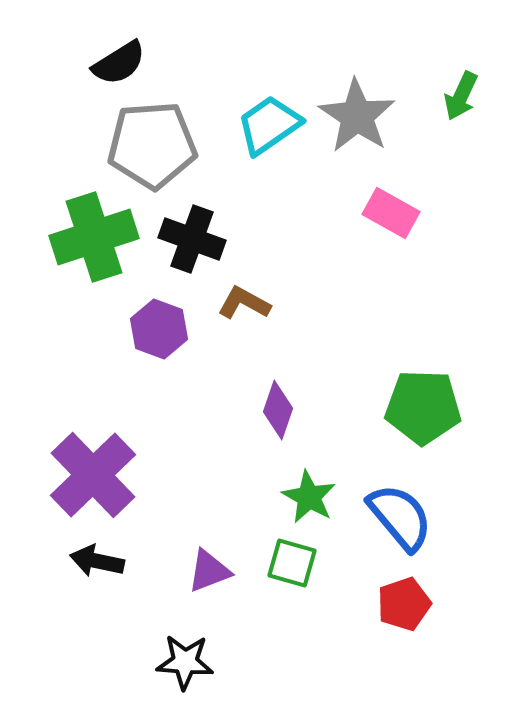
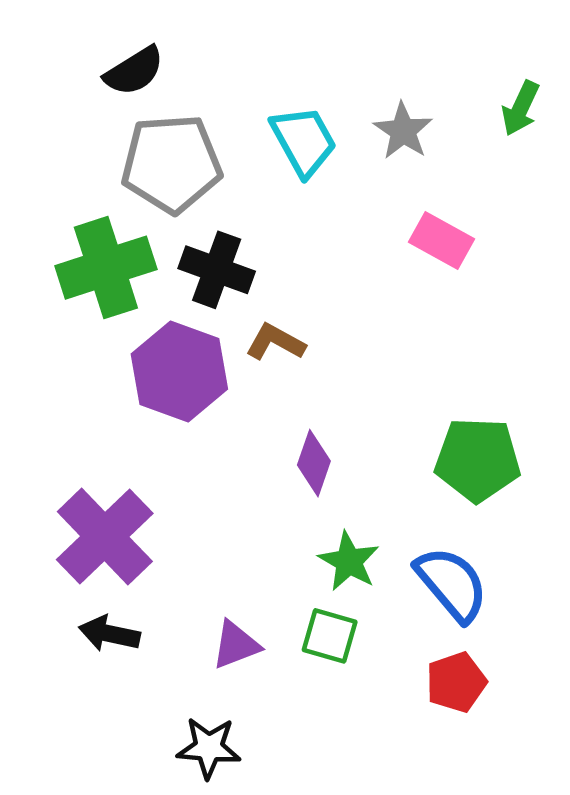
gray star: (357, 116) -> (403, 131), size x0.7
cyan trapezoid: (269, 125) -> (304, 141), turned 96
purple hexagon: (159, 329) -> (179, 372), size x1.5

